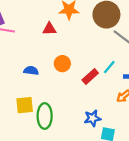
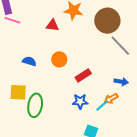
cyan line: (109, 67) -> (102, 106), moved
blue star: (92, 118) -> (80, 101), moved

